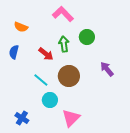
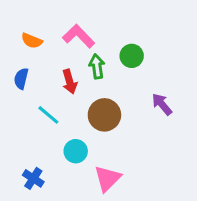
pink L-shape: (63, 14) -> (79, 36), moved
red arrow: (46, 54) -> (70, 82), turned 35
cyan line: (41, 80) -> (48, 115), moved

